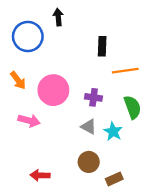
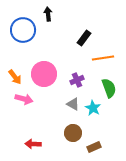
black rectangle: (102, 46) -> (84, 38), turned 35
orange arrow: (18, 80) -> (15, 77), moved
purple cross: (94, 97) -> (77, 80), turned -32

